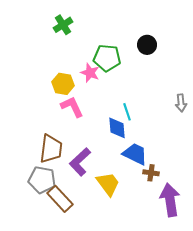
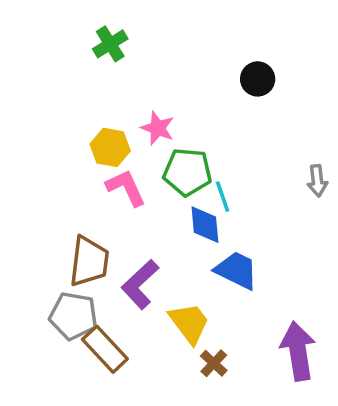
green pentagon: (107, 58) -> (187, 172), moved
brown cross: (151, 173) -> (214, 363), moved, turned 35

